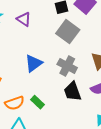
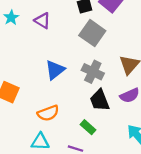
green rectangle: (38, 102) -> (88, 127), moved
orange semicircle: (14, 103) -> (48, 113), moved

